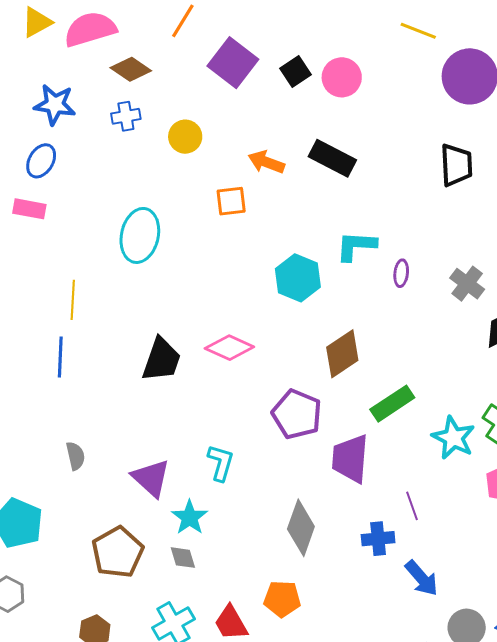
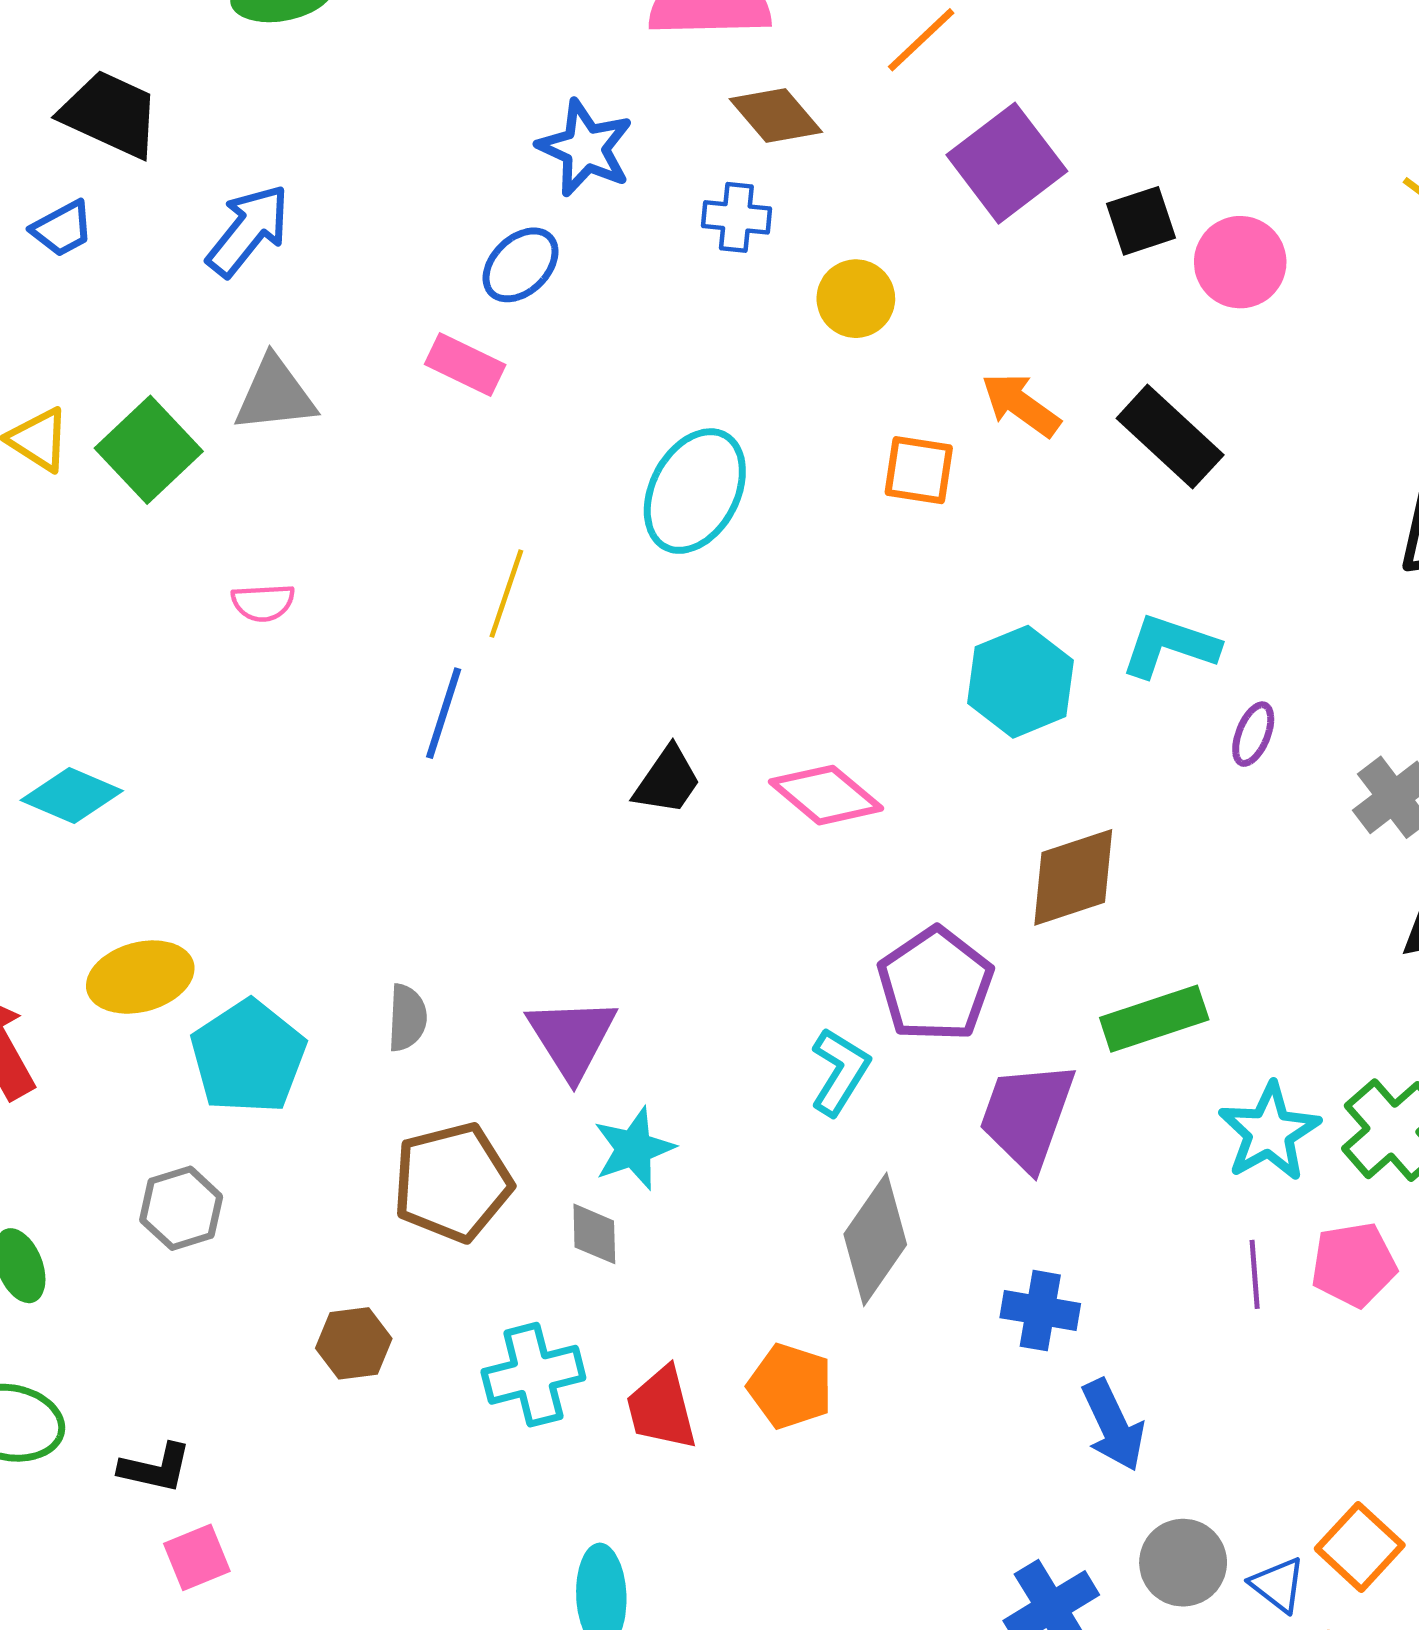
black trapezoid: (161, 360) -> (667, 781), size x0.7
gray semicircle: (75, 456) -> (407, 1018), moved
cyan L-shape: (221, 463) -> (840, 1072), moved
purple line: (412, 506) -> (1255, 1274), moved

